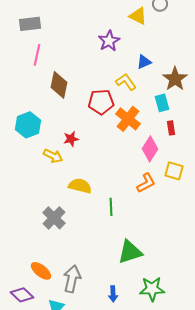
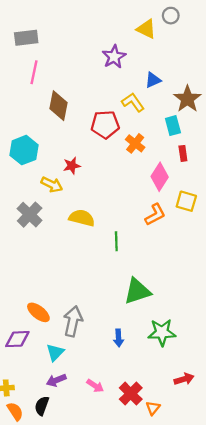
orange cross: (128, 119) -> (135, 143), size x0.7
gray cross: (54, 218) -> (30, 215), moved
purple diamond: (22, 295) -> (17, 339), turned -45

